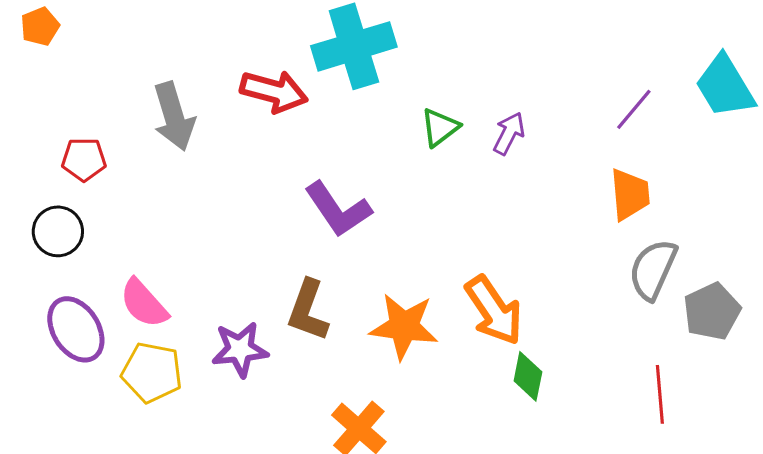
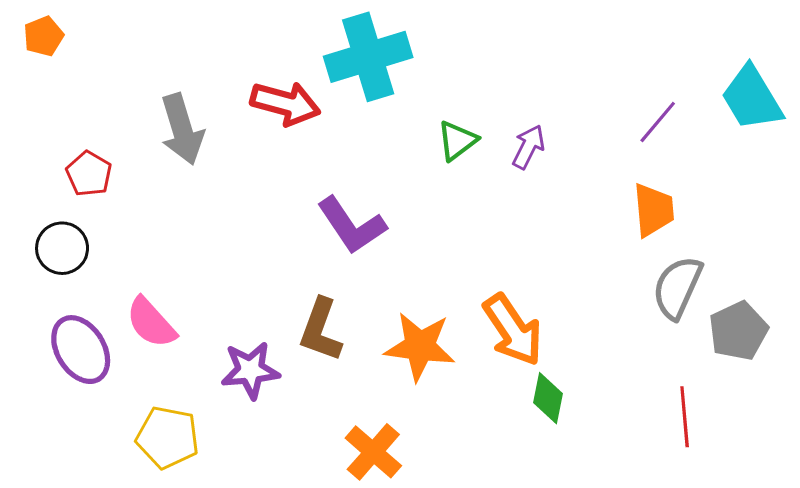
red pentagon: (84, 159) -> (89, 174), turned 30
yellow pentagon: (152, 372) -> (168, 437), moved

